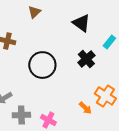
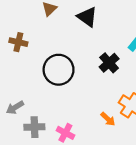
black triangle: (81, 23) -> (87, 17), moved

